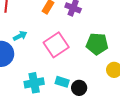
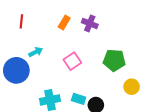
pink square: (56, 45) -> (72, 61), size x0.7

